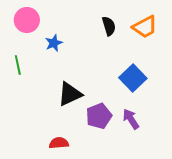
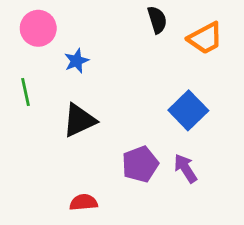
black semicircle: (109, 26) -> (157, 20), moved
black triangle: (70, 94) -> (79, 120), moved

